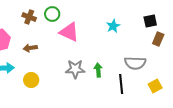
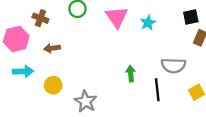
brown cross: (29, 17) -> (40, 18), moved
pink triangle: (69, 32) -> (117, 17), moved, turned 30
gray star: (75, 69) -> (86, 101), moved, turned 30

